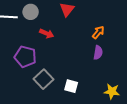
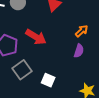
red arrow: (47, 33) -> (36, 37), moved, size x1.5

